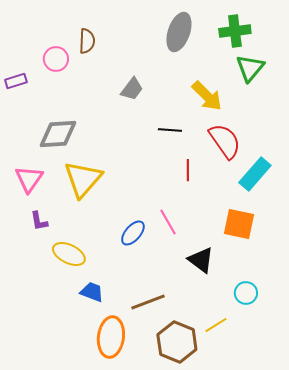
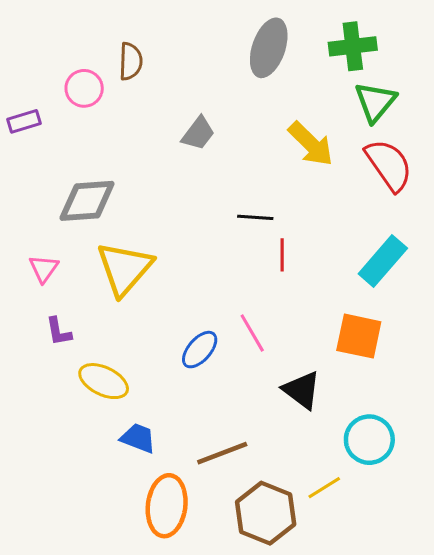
black line: (170, 130) -> (255, 217), moved
red semicircle: (225, 141) -> (389, 165), moved
pink triangle: (29, 179) -> (44, 268), size x0.7
cyan circle: (246, 293) -> (369, 440), size x1.4

